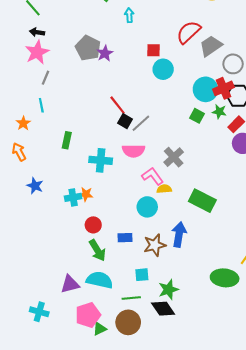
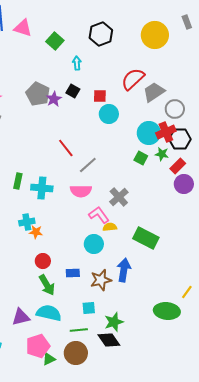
black square: (125, 121) -> (73, 91), moved
cyan cross: (101, 160) -> (42, 188), moved
cyan cross: (73, 197) -> (27, 222), moved

